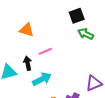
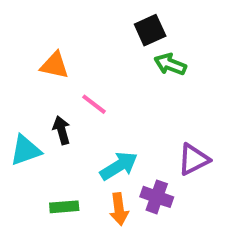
pink line: (45, 51) -> (94, 104), turned 64
cyan arrow: (42, 79) -> (119, 166), moved

